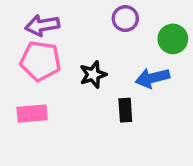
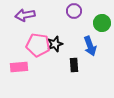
pink pentagon: (41, 61) -> (38, 45), moved
blue arrow: (152, 78) -> (90, 46), turned -96

